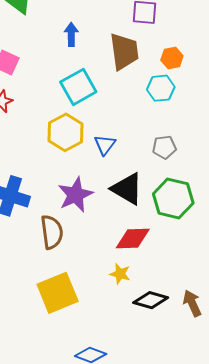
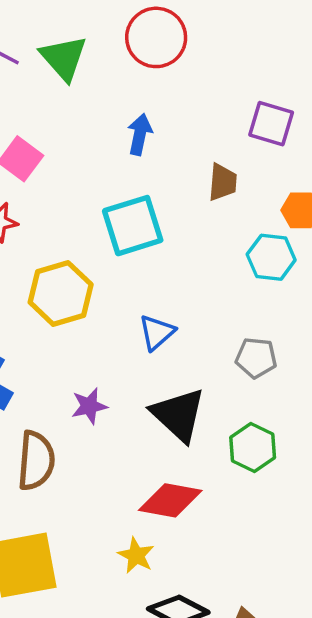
brown trapezoid: (124, 51) -> (223, 182), size x0.6
yellow hexagon: (65, 132) -> (61, 293), moved
purple star: (75, 195) -> (89, 406), size x0.6
green hexagon: (173, 199) -> (253, 448), size x0.7

